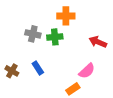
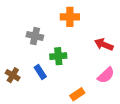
green cross: (55, 37) -> (58, 56), moved
pink semicircle: (87, 71) -> (106, 75), moved

